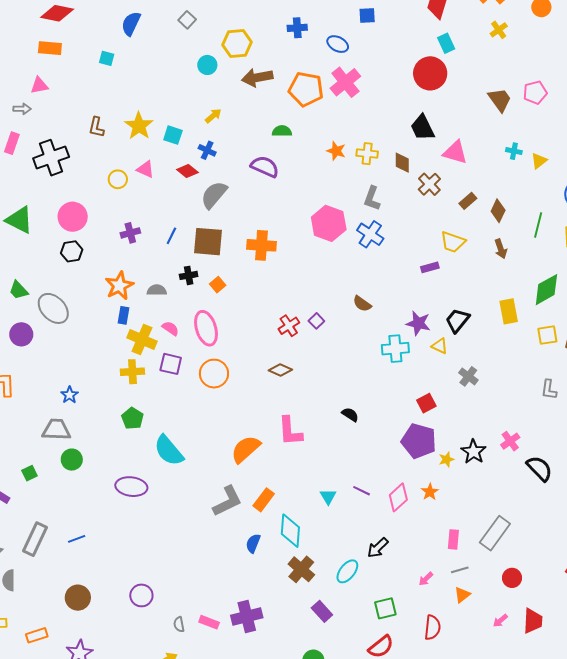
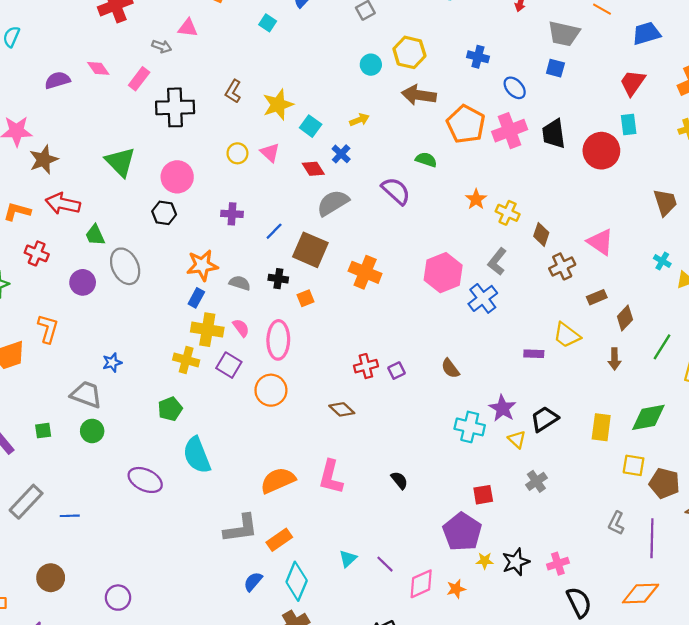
black trapezoid: (422, 128) -> (554, 134), moved
yellow cross: (142, 340) -> (207, 330), turned -32

